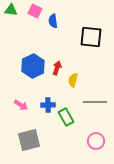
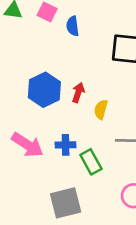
pink arrow: (21, 105) -> (27, 145), size x1.6
gray square: (29, 140) -> (66, 203), moved

